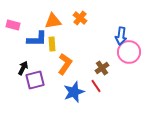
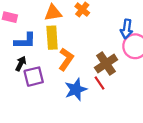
blue L-shape: (37, 39) -> (25, 41), moved
yellow rectangle: (52, 44) -> (52, 38), size x1.5
brown cross: (102, 68) -> (106, 64), size x1.5

